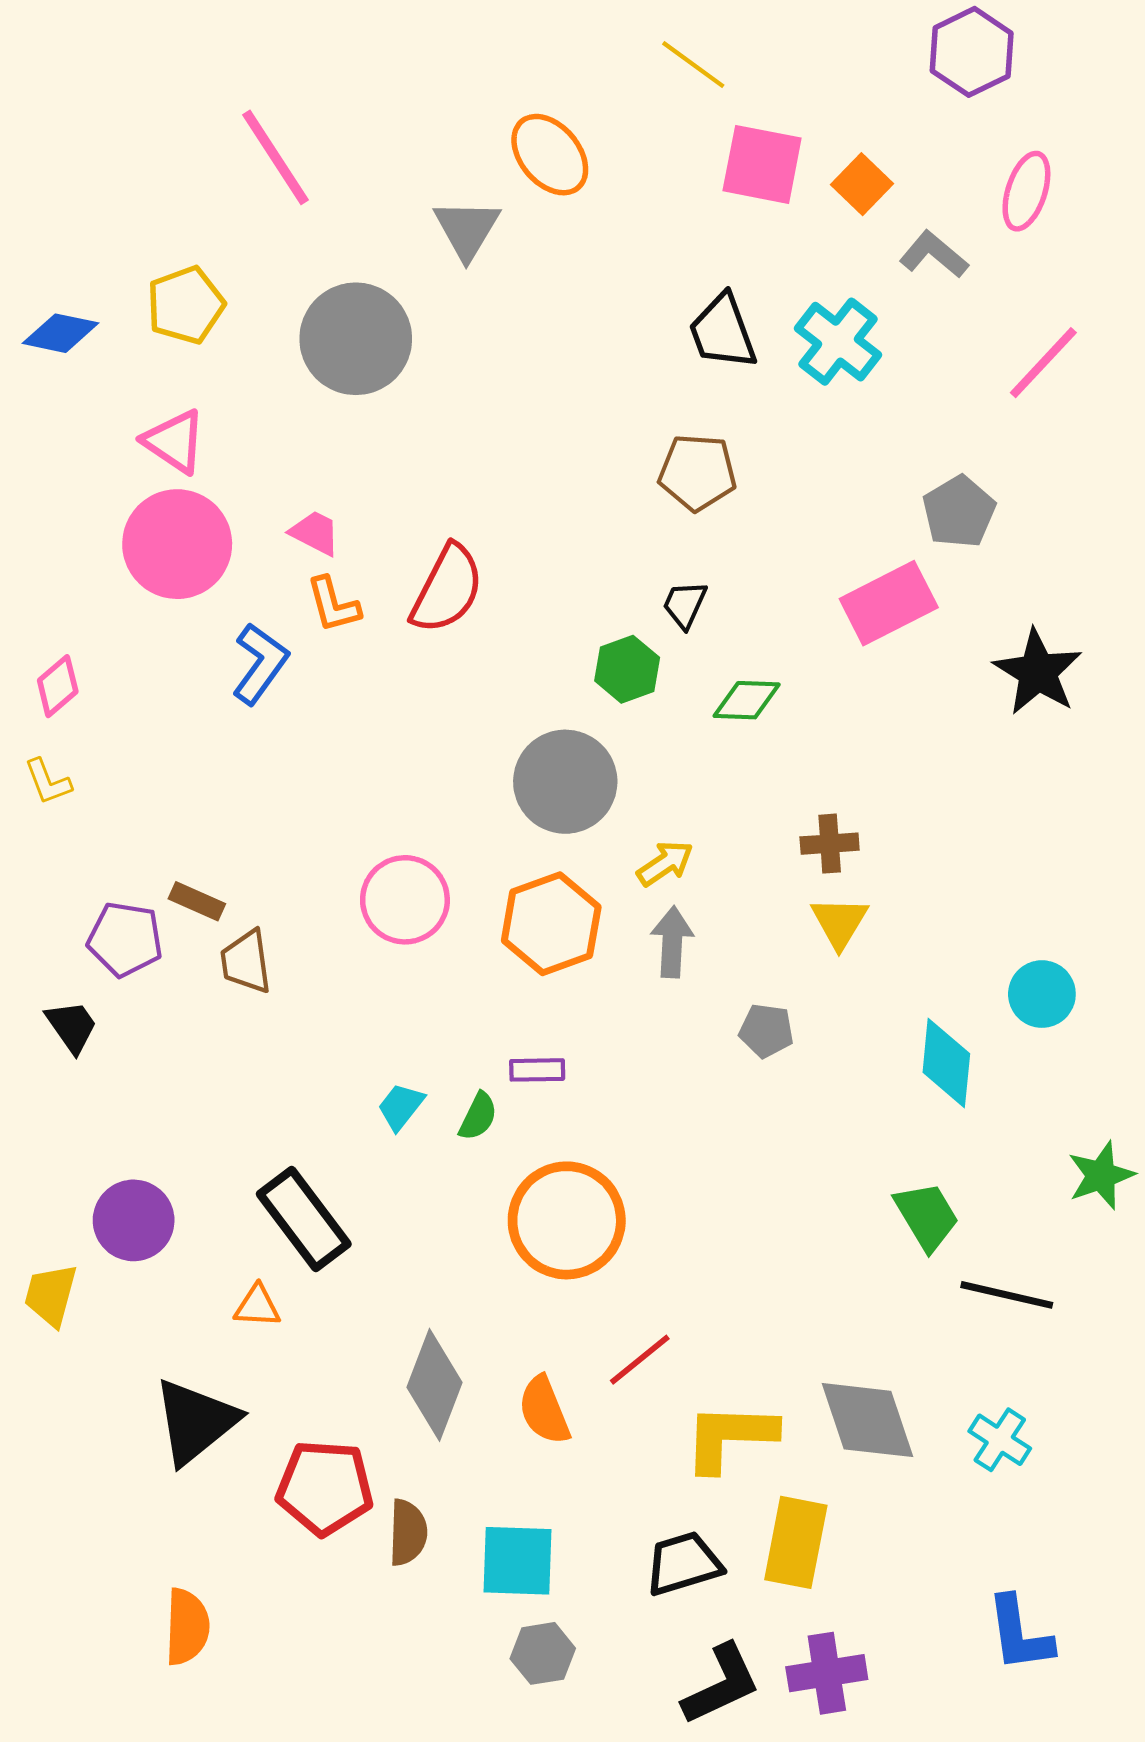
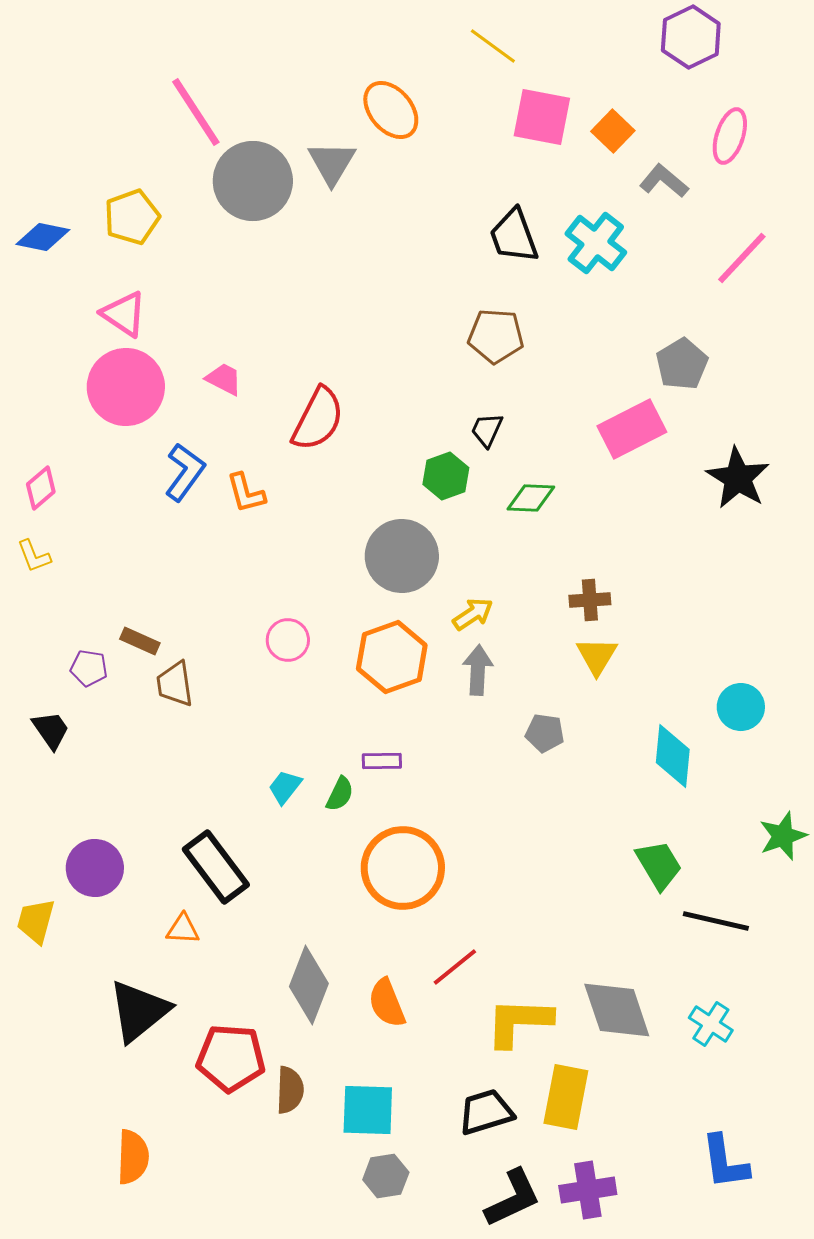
gray circle: (356, 339) -> (253, 181), moved
orange L-shape: (333, 605) -> (246, 493), moved
pink circle: (405, 900) -> (288, 640), size x0.7
purple pentagon: (125, 939) -> (89, 668), size x0.7

